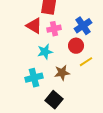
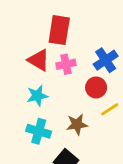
cyan star: (45, 52) -> (37, 96), moved
cyan cross: (34, 78) -> (39, 131), turned 30

